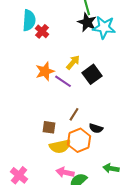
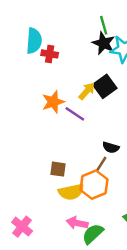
red cross: (42, 31) -> (50, 54), turned -32
black square: (92, 74) -> (105, 86), moved
brown line: (74, 114) -> (101, 164), moved
black semicircle: (96, 128) -> (111, 147), moved

